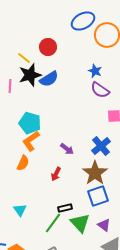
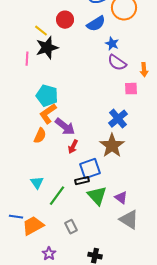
blue semicircle: (49, 79) -> (96, 24), moved
purple arrow: (67, 149) -> (65, 127), moved, size x1.5
blue square: (98, 196) -> (90, 169), moved
green line: (53, 223) -> (57, 196), moved

